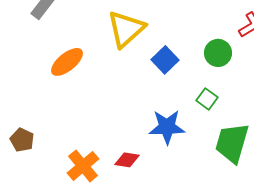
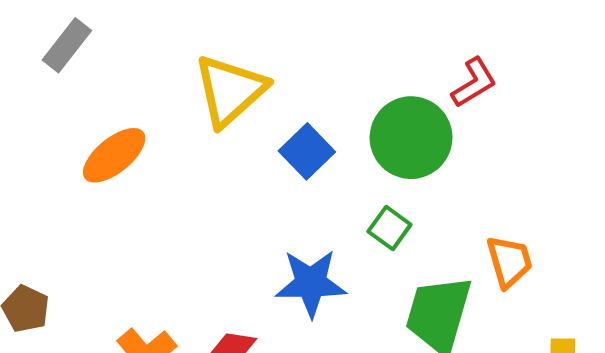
green circle: (218, 53) -> (411, 138), size x1.5

